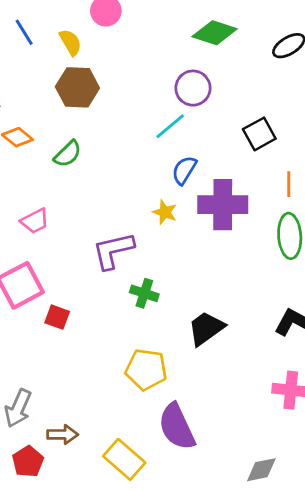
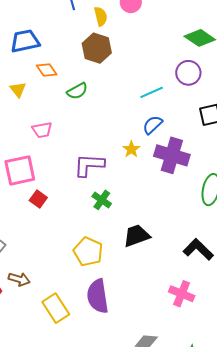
purple circle: (193, 88) -> (188, 73), moved

